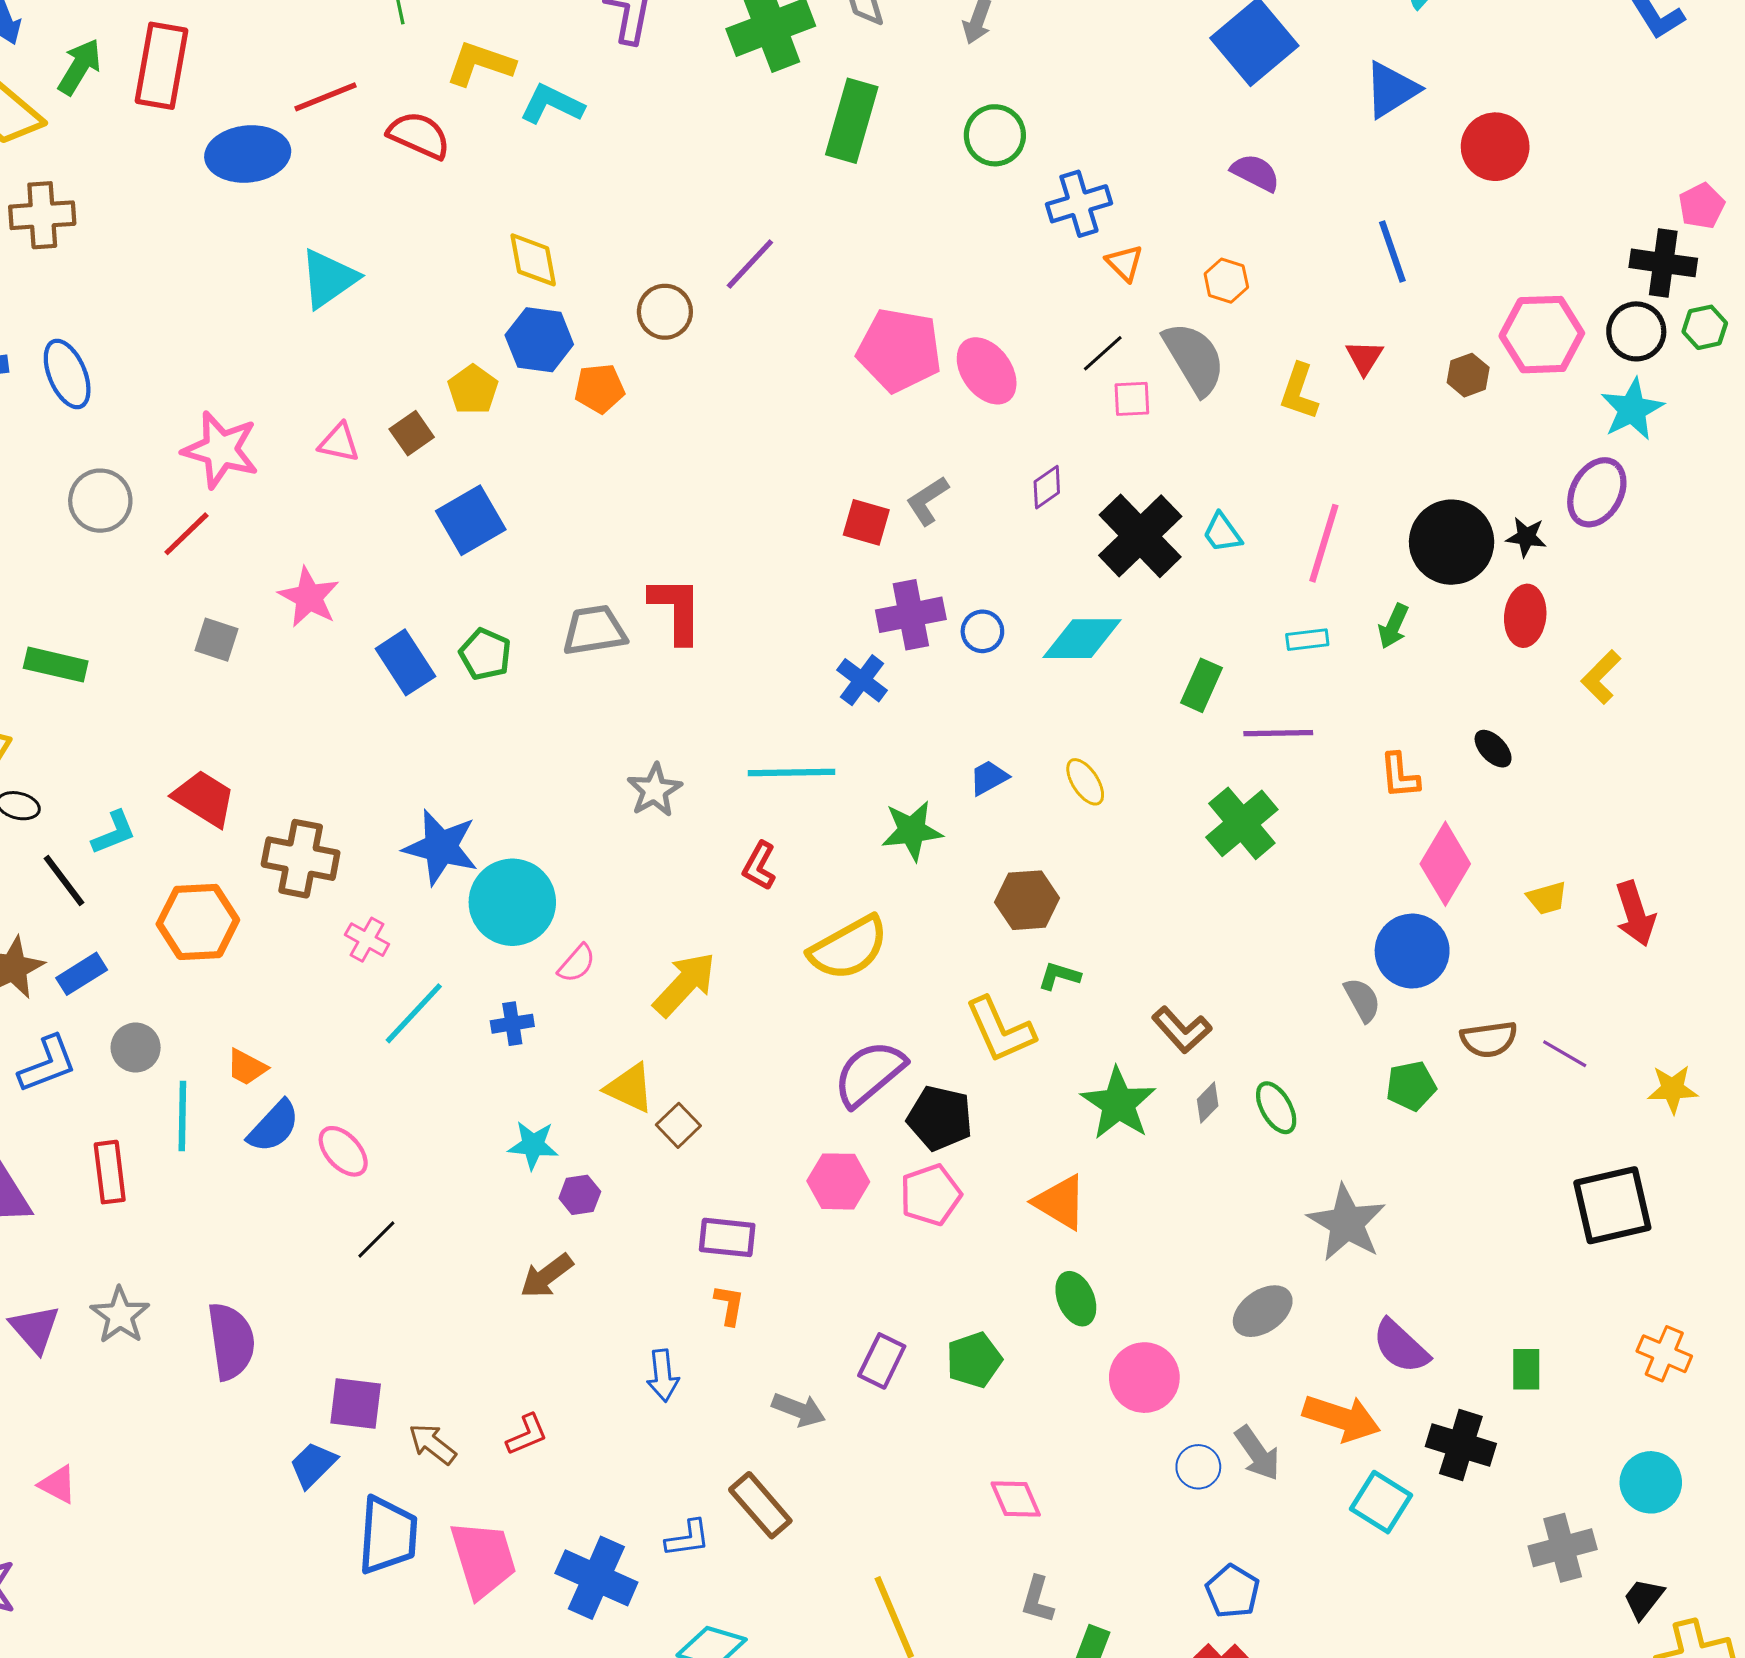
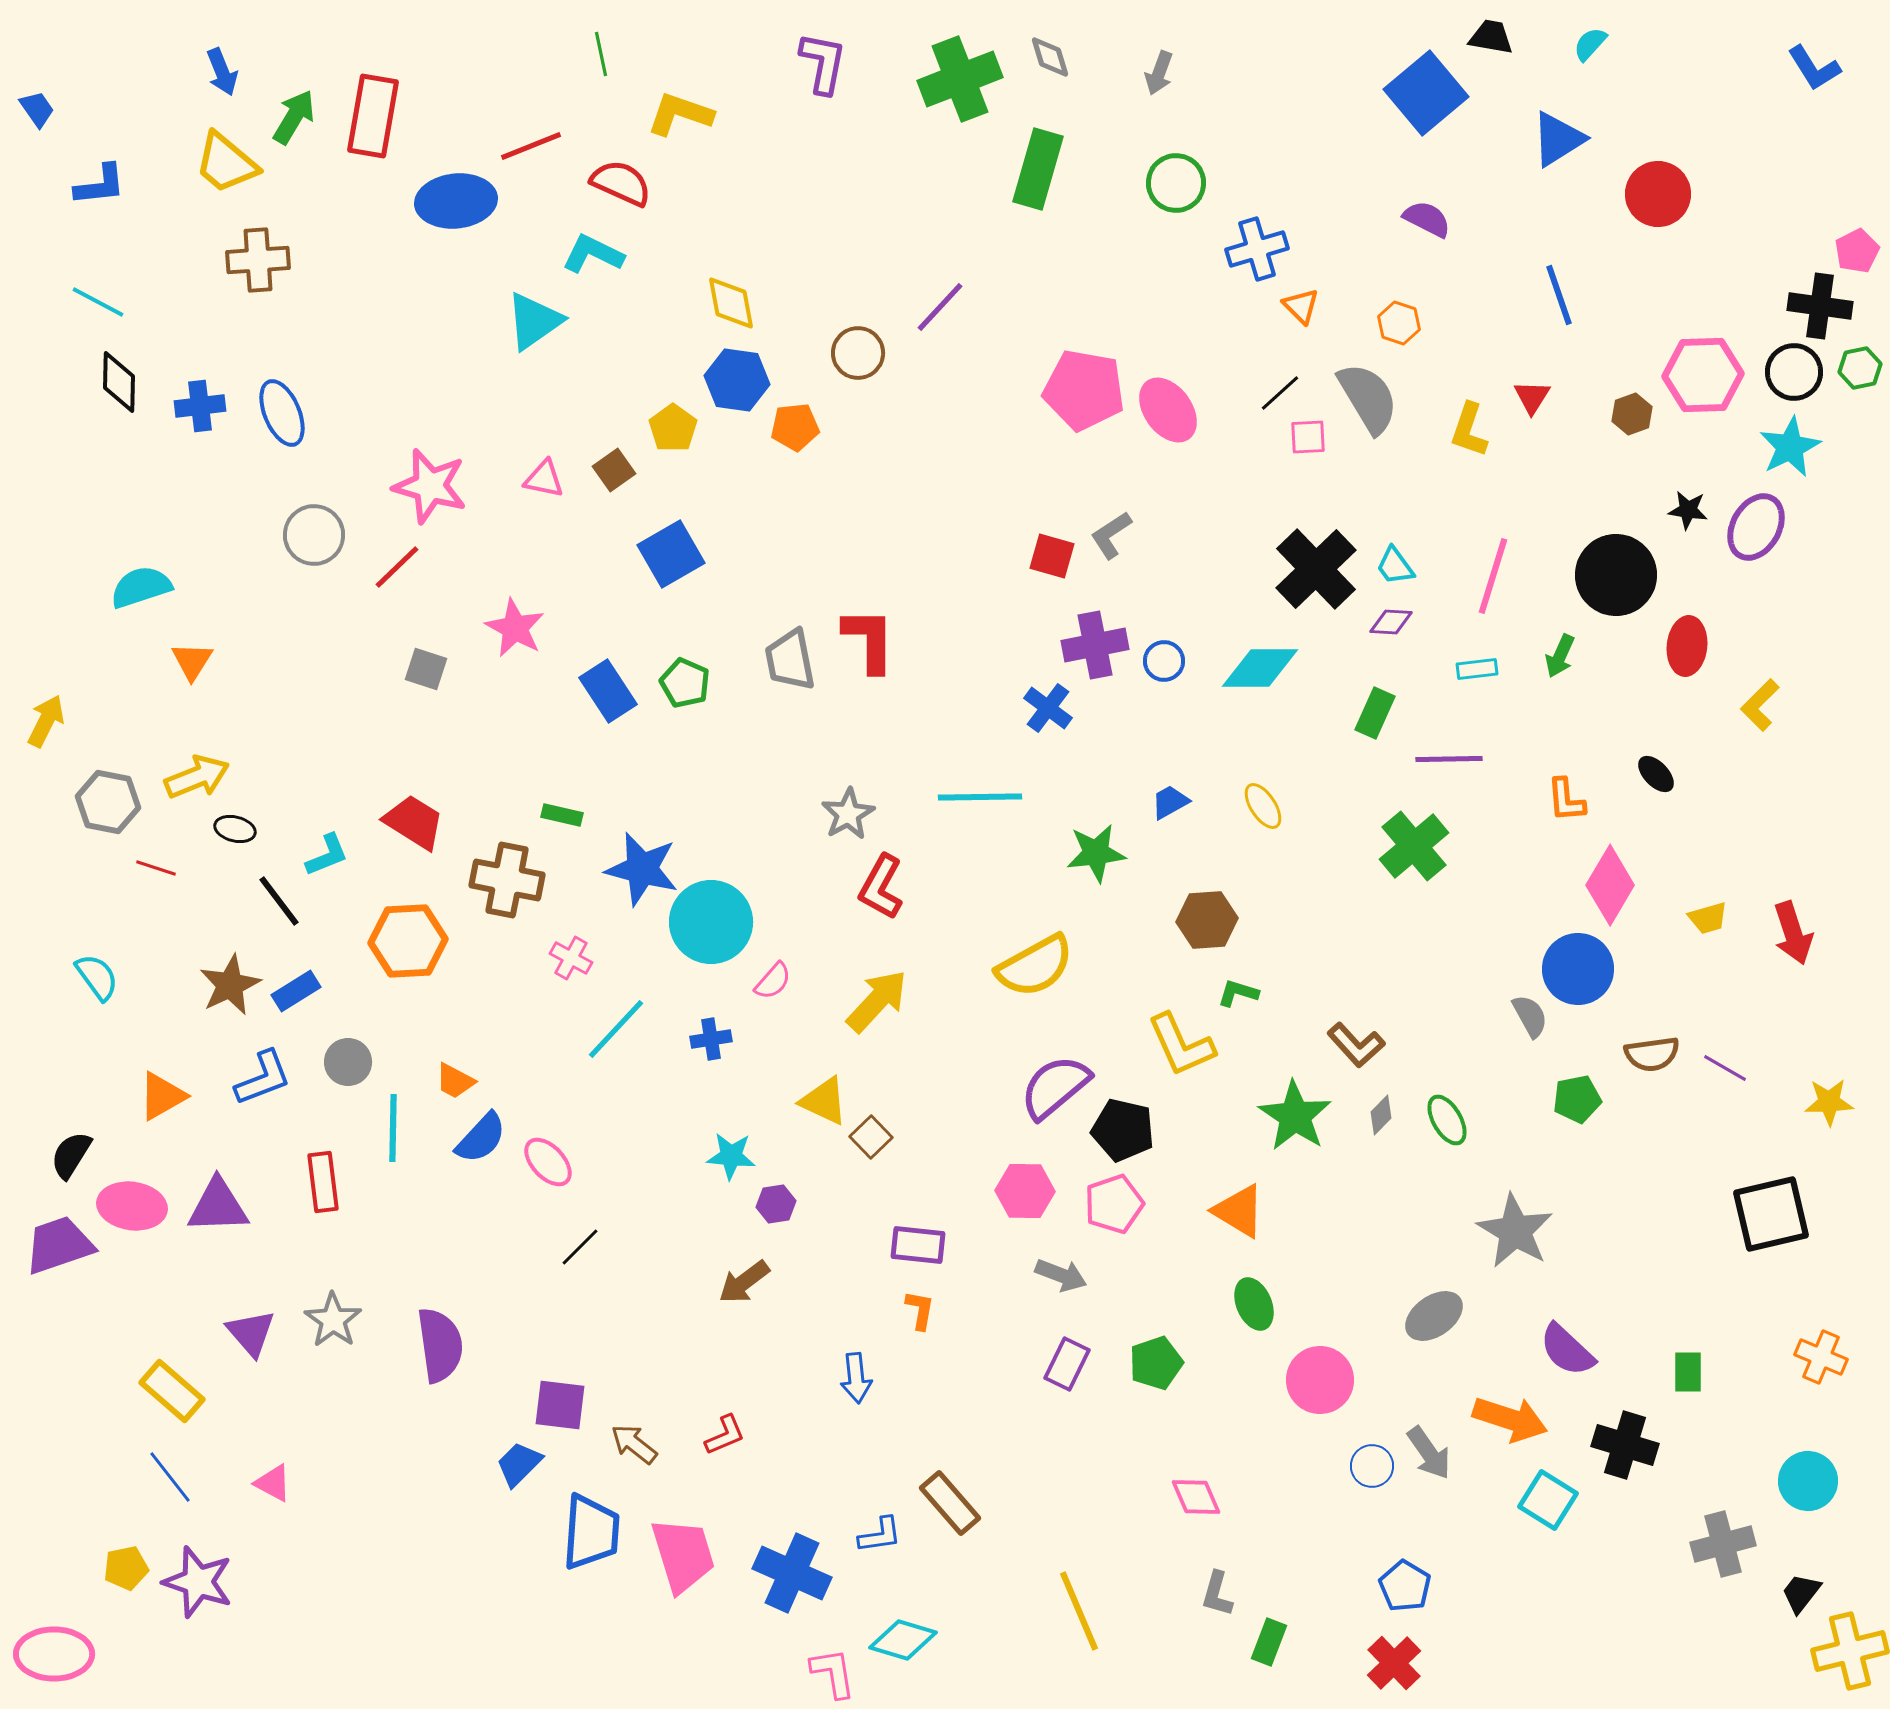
cyan L-shape: (552, 104) -> (593, 254), moved
purple diamond: (1047, 487) -> (1391, 622), moved, turned 39
black star: (1526, 537) -> (1688, 510), moved
gray trapezoid: (594, 630) -> (790, 660), turned -92
green rectangle: (56, 665) -> (562, 815), moved, size x0.7
red L-shape: (759, 866) -> (881, 887), moved, size x1.4
gray arrow: (799, 1410) -> (1061, 1275), moved

